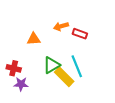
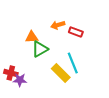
green triangle: (51, 65) -> (40, 49), moved
red cross: (14, 68) -> (11, 73), moved

